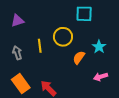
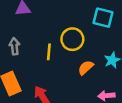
yellow line: (40, 46) -> (49, 52), moved

